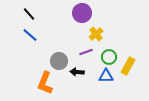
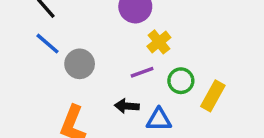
gray circle: (59, 61) -> (80, 64), moved
blue triangle: (106, 76) -> (159, 120), moved

